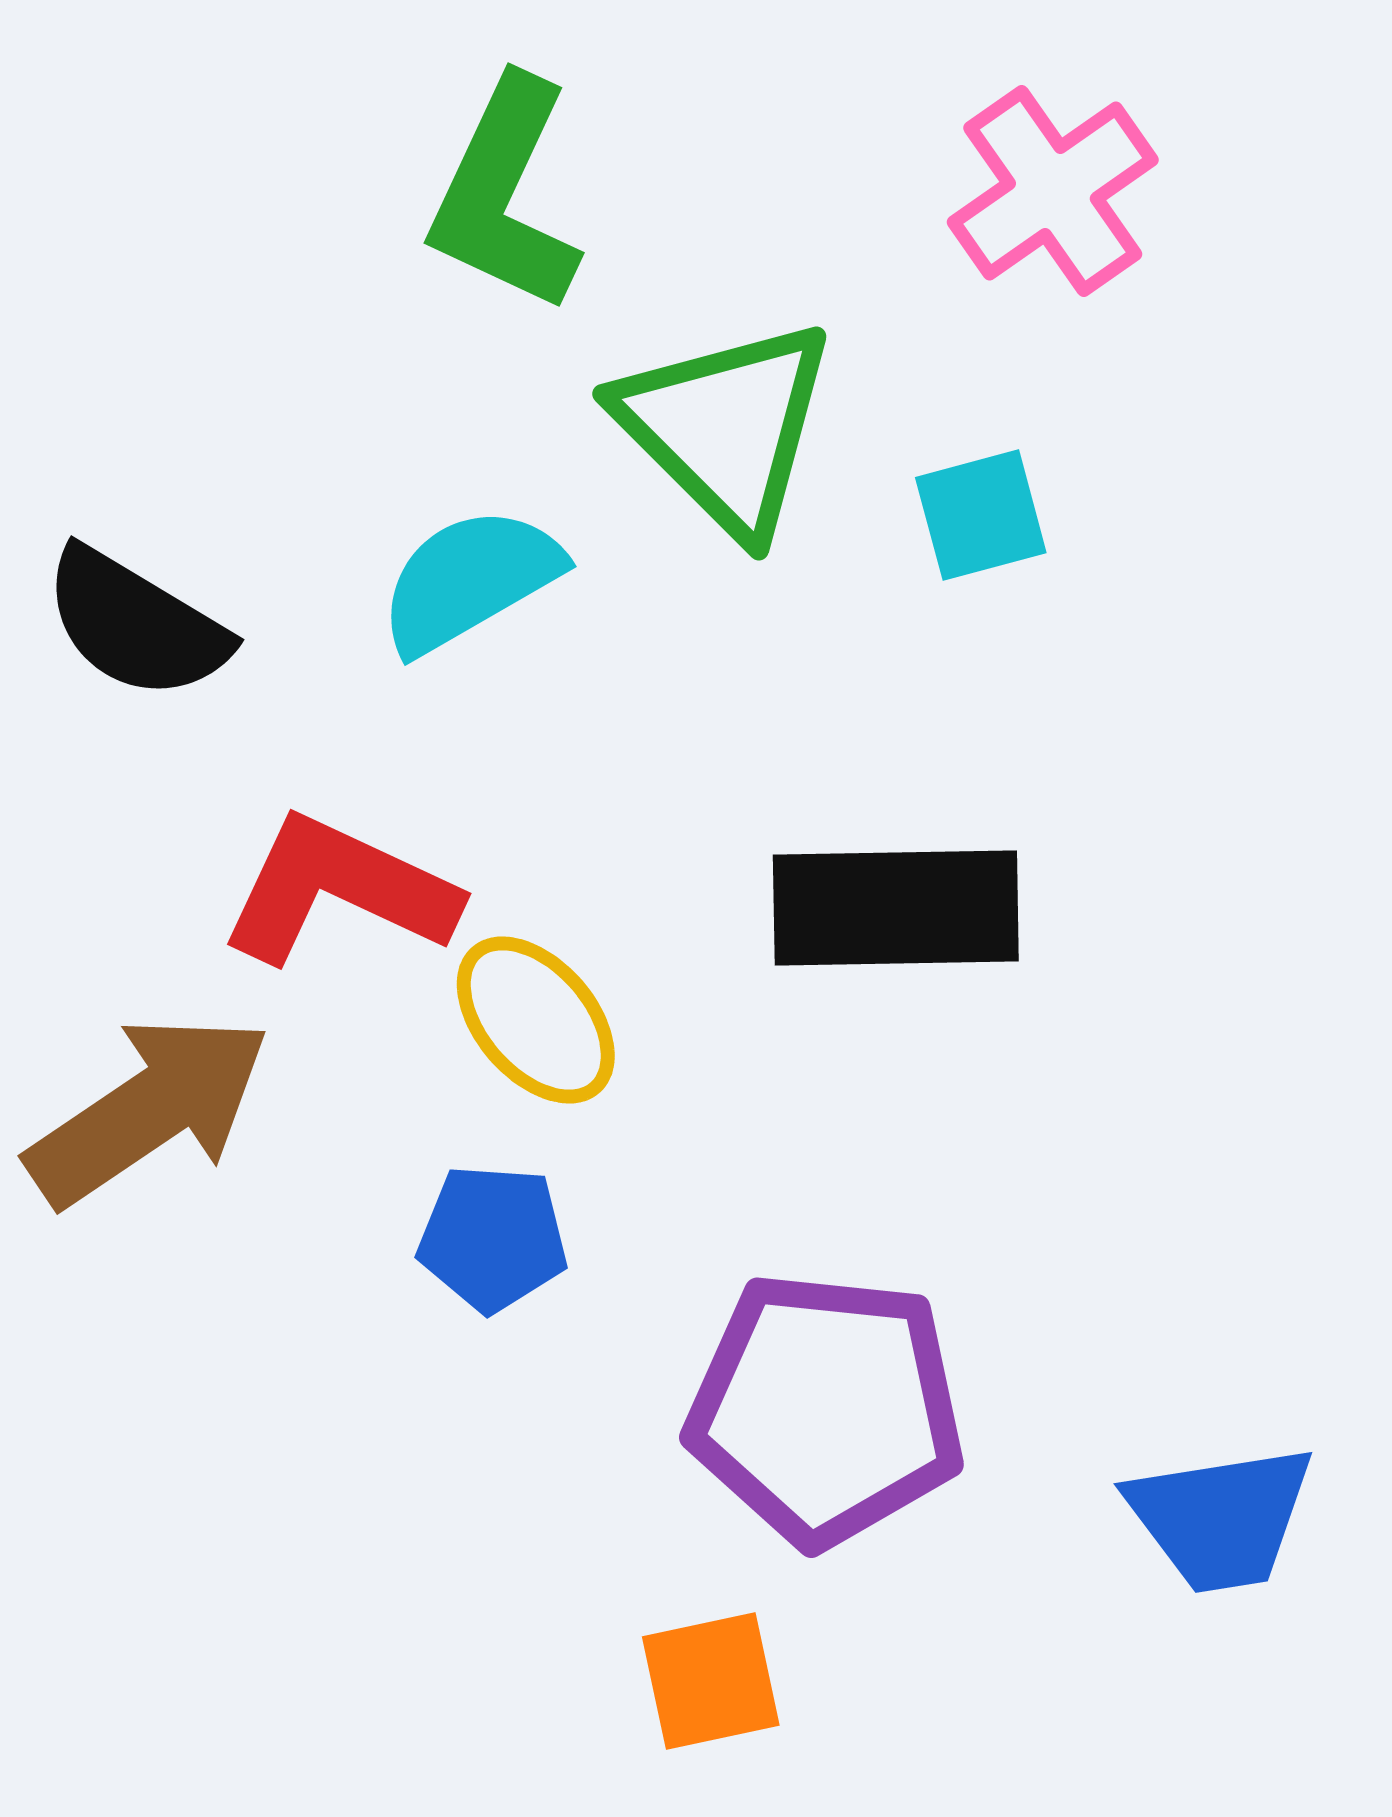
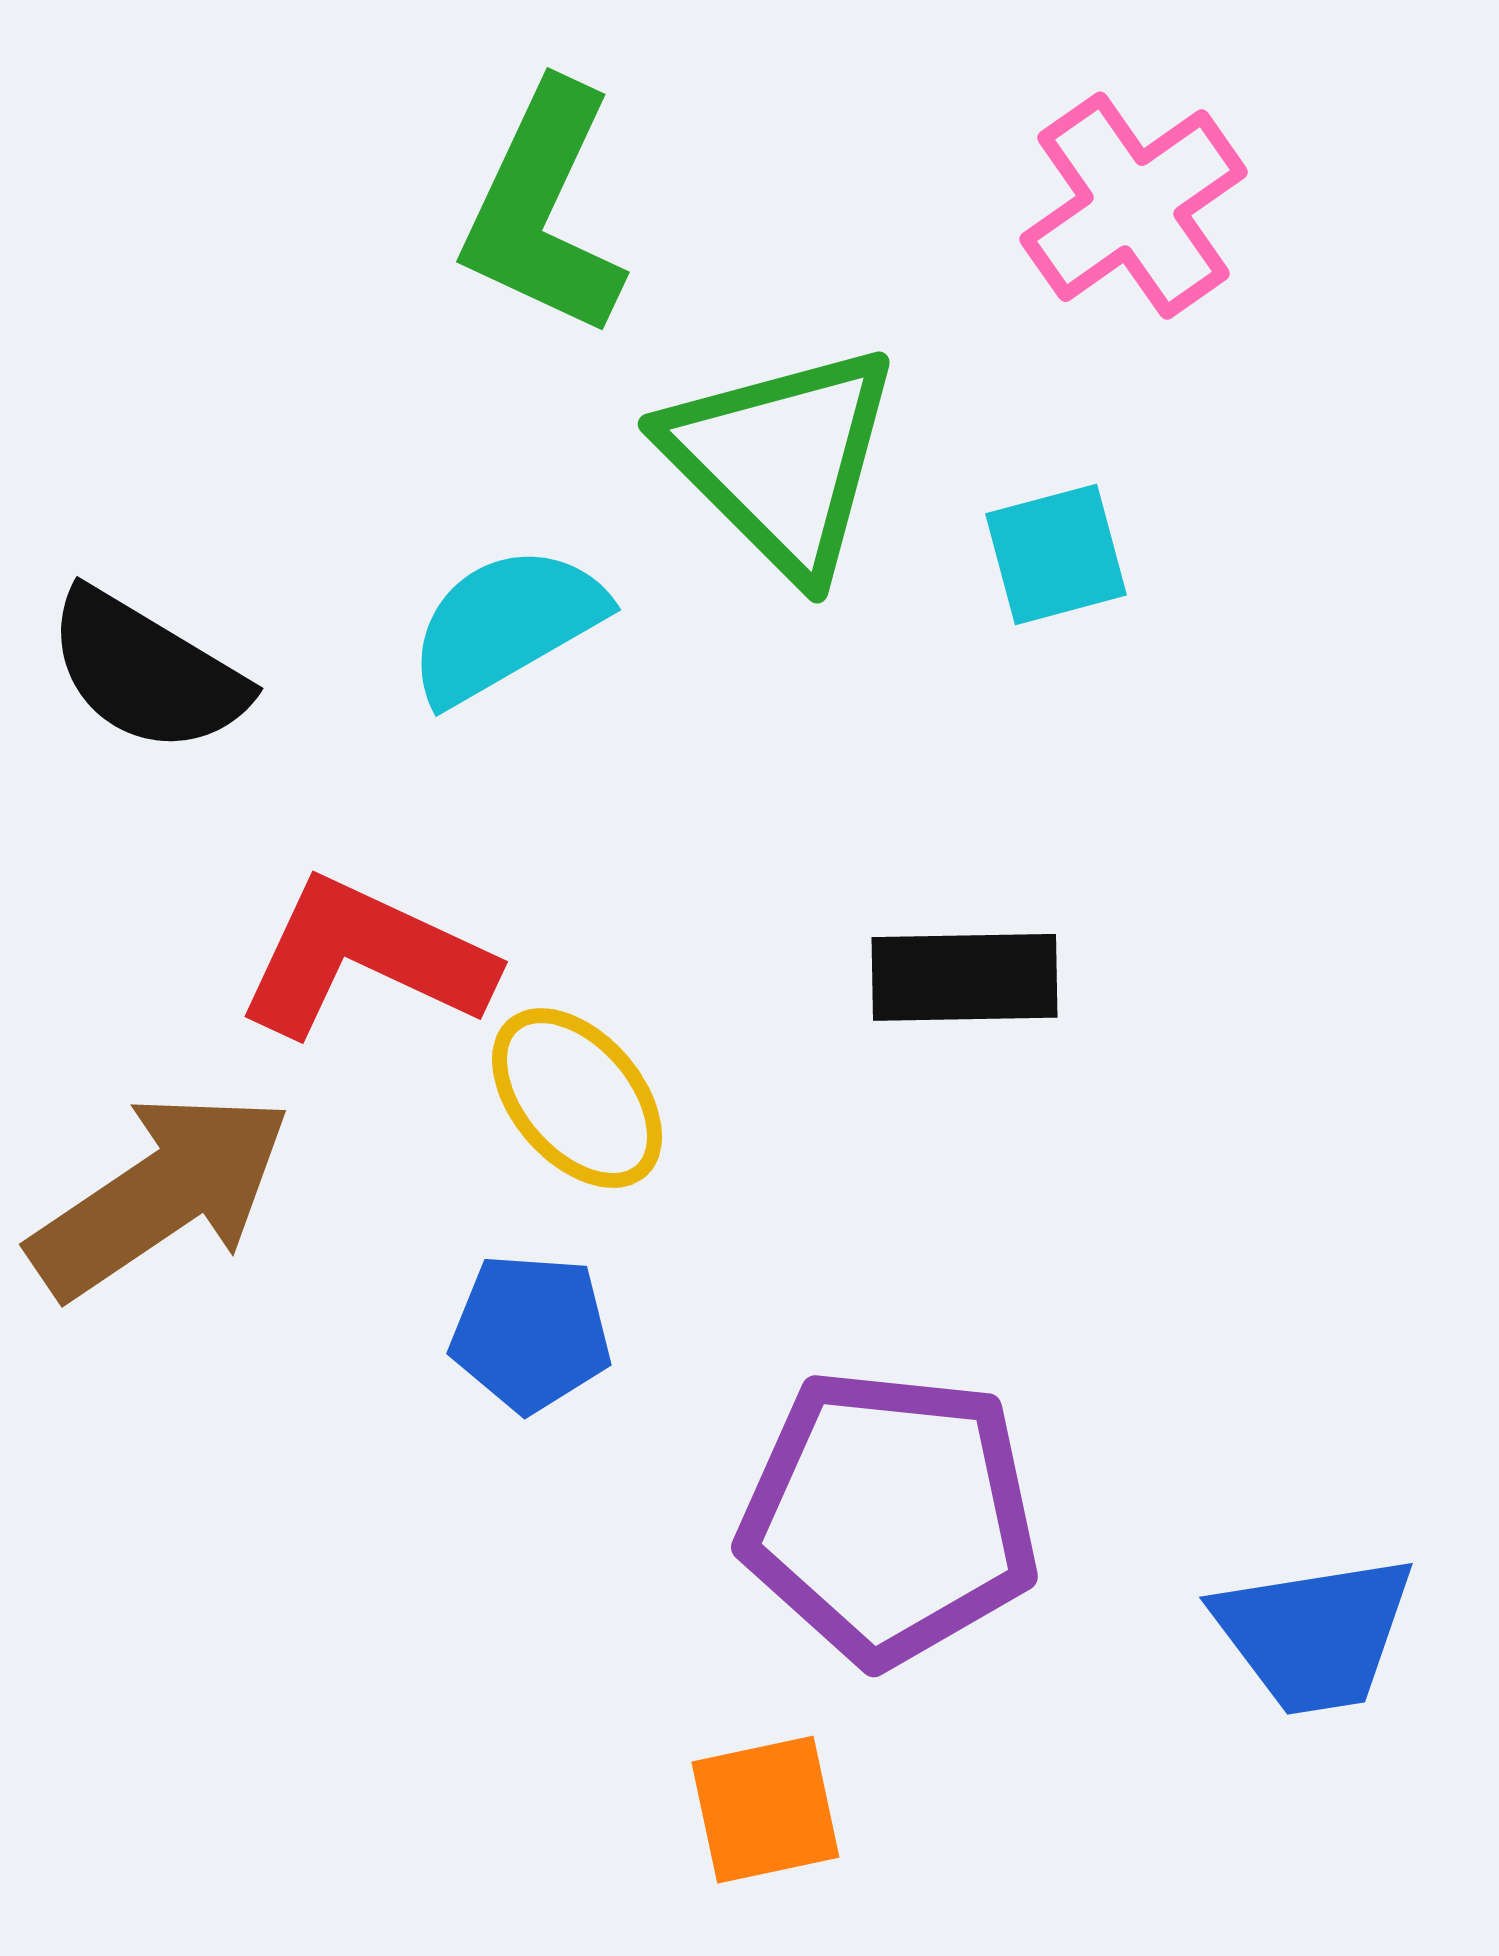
black rectangle: (896, 908) -> (965, 977), size x0.7

